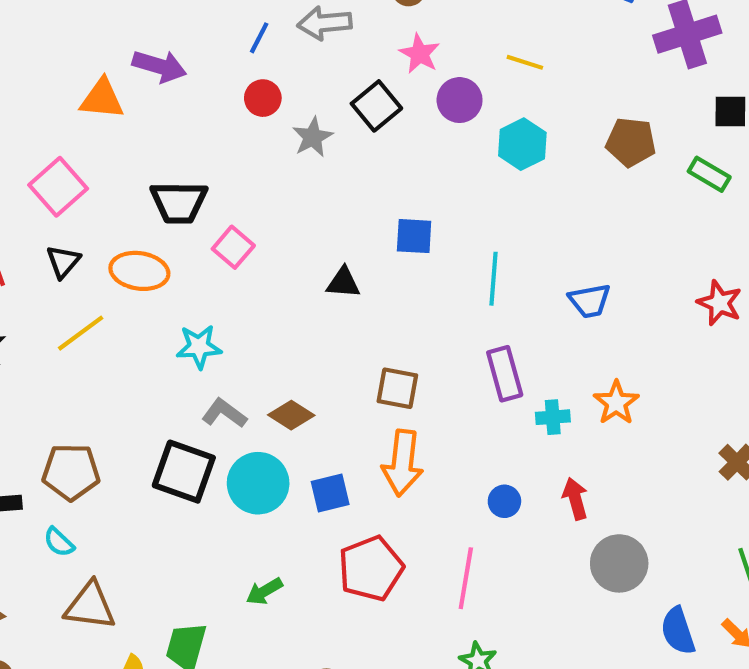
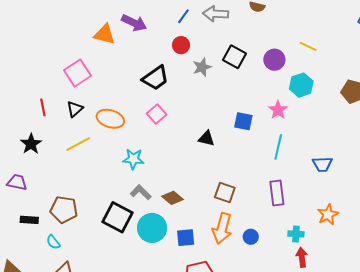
pink star: (420, 54) -> (278, 110), moved
black square: (376, 106) -> (235, 57), turned -30
black trapezoid: (179, 202) -> (155, 78), moved, turned -44
cyan cross: (553, 417) -> (296, 234), moved
blue circle: (504, 501) -> (251, 237), moved

